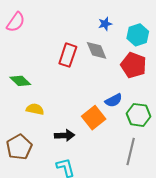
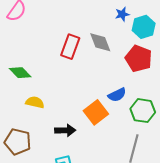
blue star: (105, 24) -> (122, 14), moved
brown pentagon: (19, 147) -> (18, 142), turned -30

